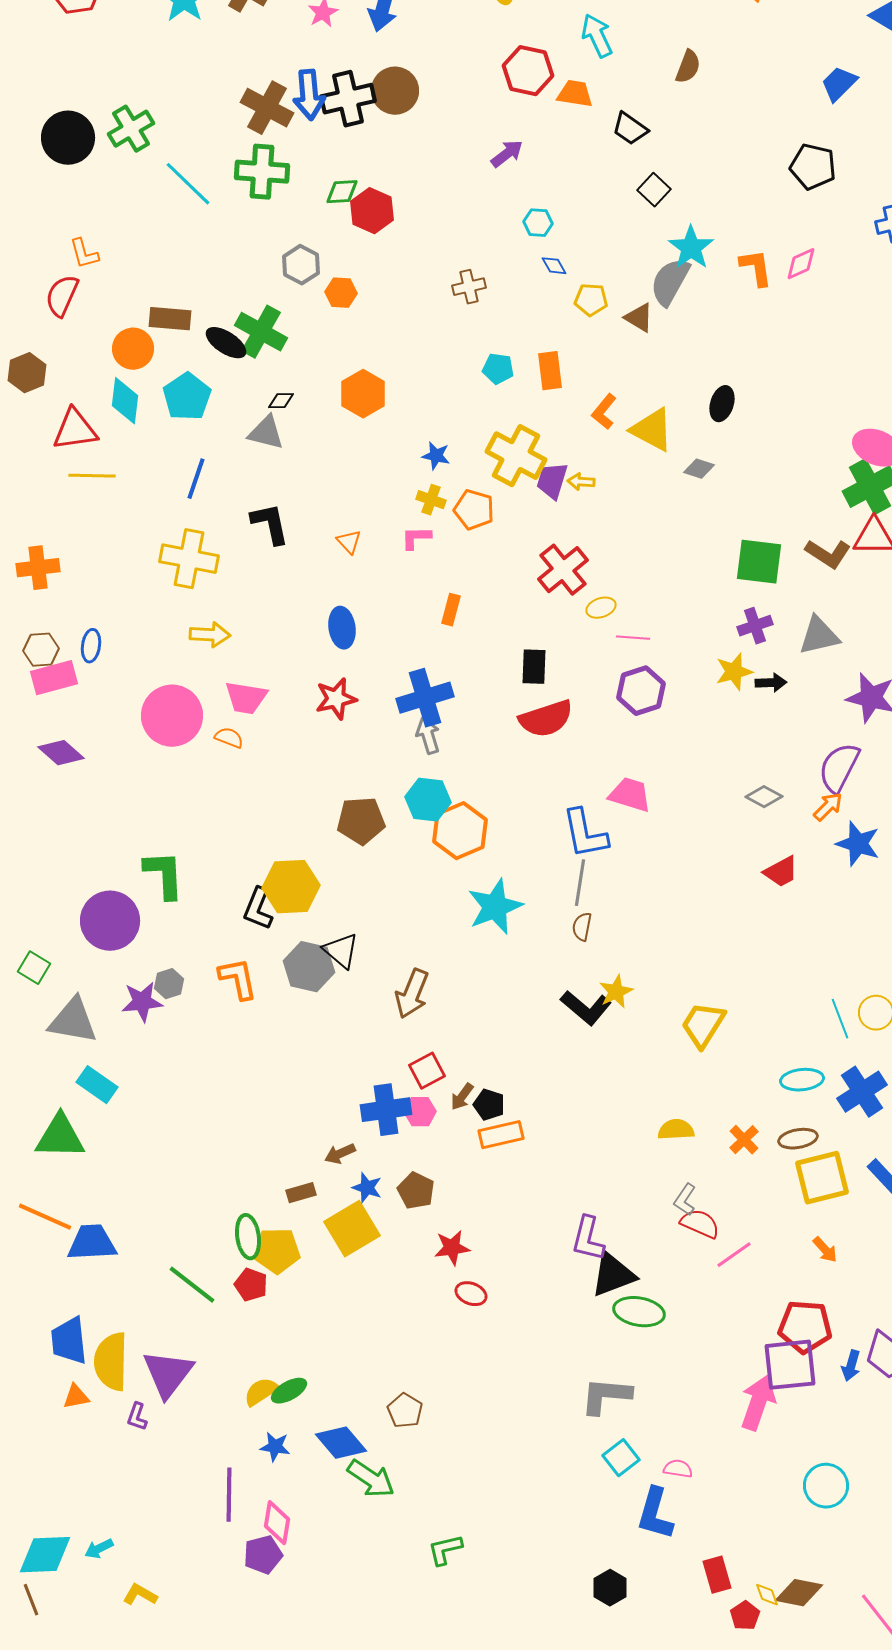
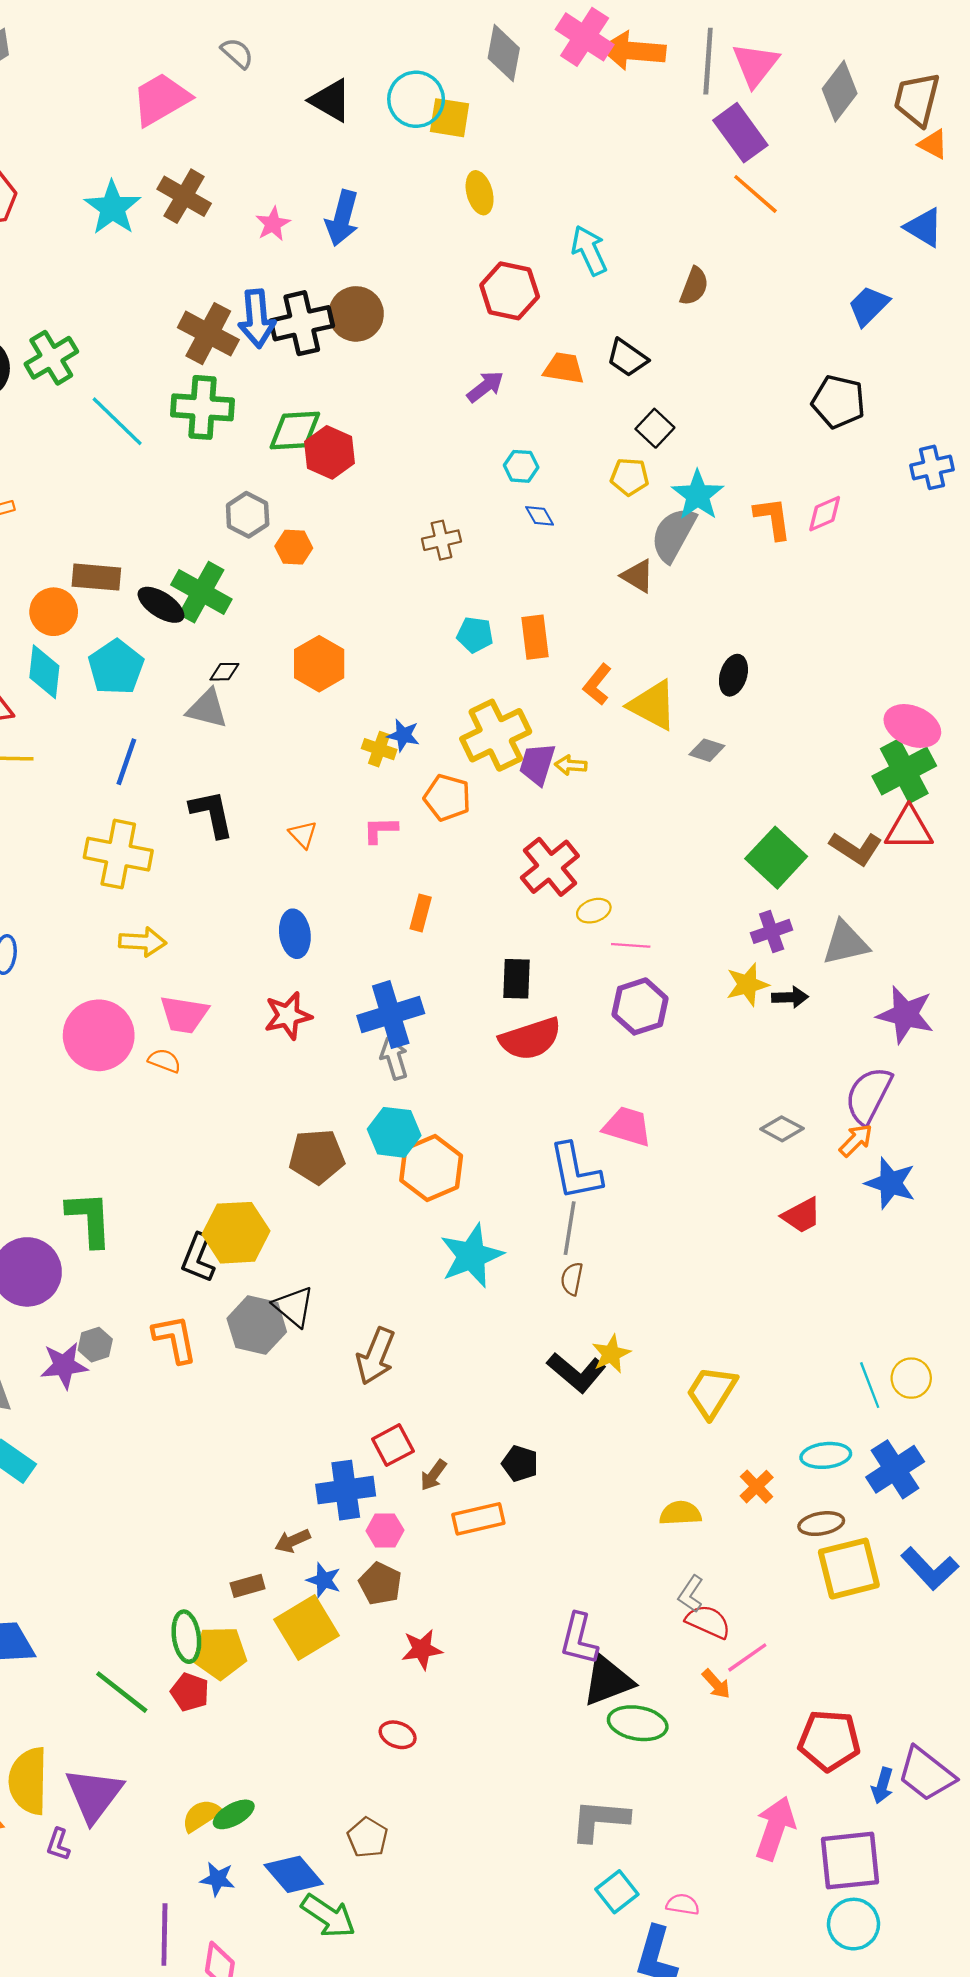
orange trapezoid: (575, 94) -> (564, 368), moved
green diamond: (342, 192) -> (295, 431), size x1.4
yellow pentagon: (591, 300) -> (630, 477), moved
yellow cross: (516, 456) -> (496, 735), turned 36
yellow cross: (431, 500) -> (379, 749), moved
green square: (759, 562) -> (776, 858), turned 36
black pentagon: (489, 1105) -> (520, 1464), moved
pink hexagon: (420, 1112) -> (385, 1530), moved
orange cross: (744, 1140) -> (757, 1487), moved
orange arrow: (825, 1250) -> (716, 1684), moved
red ellipse: (471, 1294) -> (398, 1735), moved
purple square: (790, 1365) -> (850, 1861), moved

